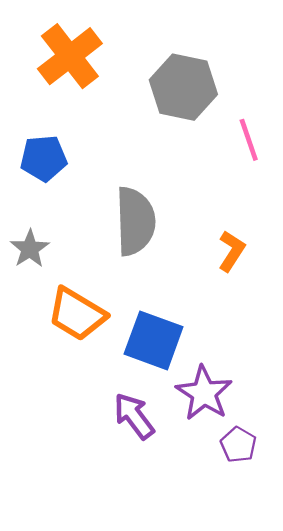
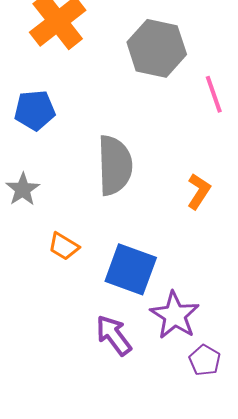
orange trapezoid: (77, 314) -> (64, 246), size x0.6

